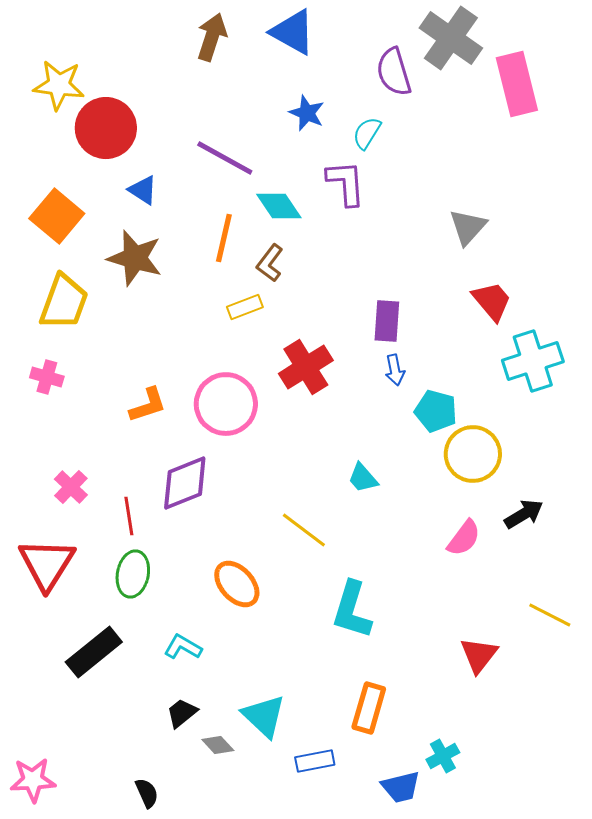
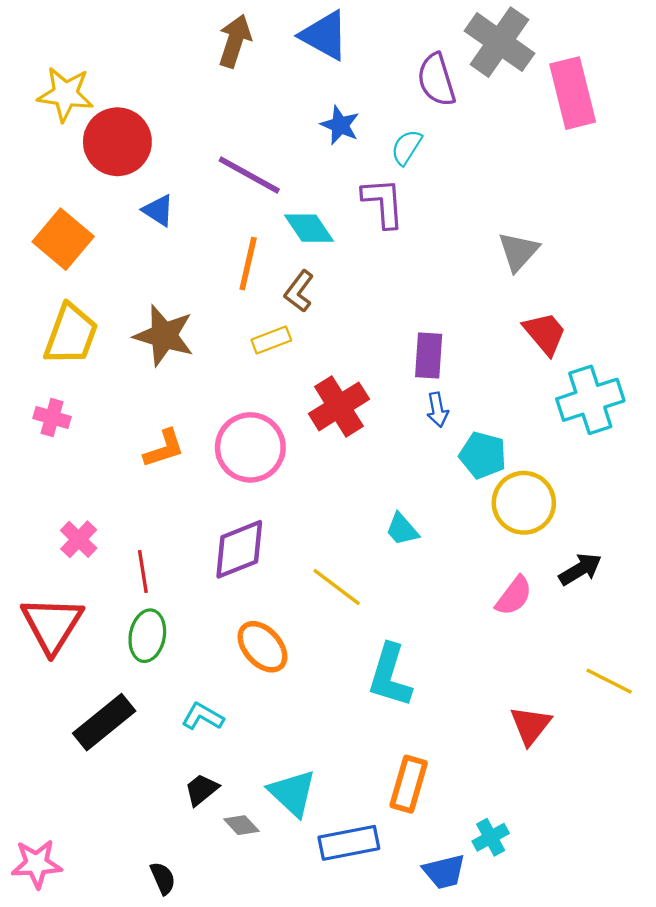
brown star: (135, 258) -> (164, 336), moved
purple diamond: (185, 483) -> (239, 549), moved
blue rectangle: (315, 761) -> (349, 843), size x1.4

